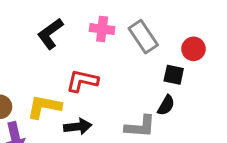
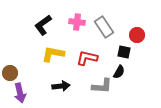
red L-shape: (82, 81) -> (87, 58), moved
yellow L-shape: (44, 107) -> (53, 54), moved

